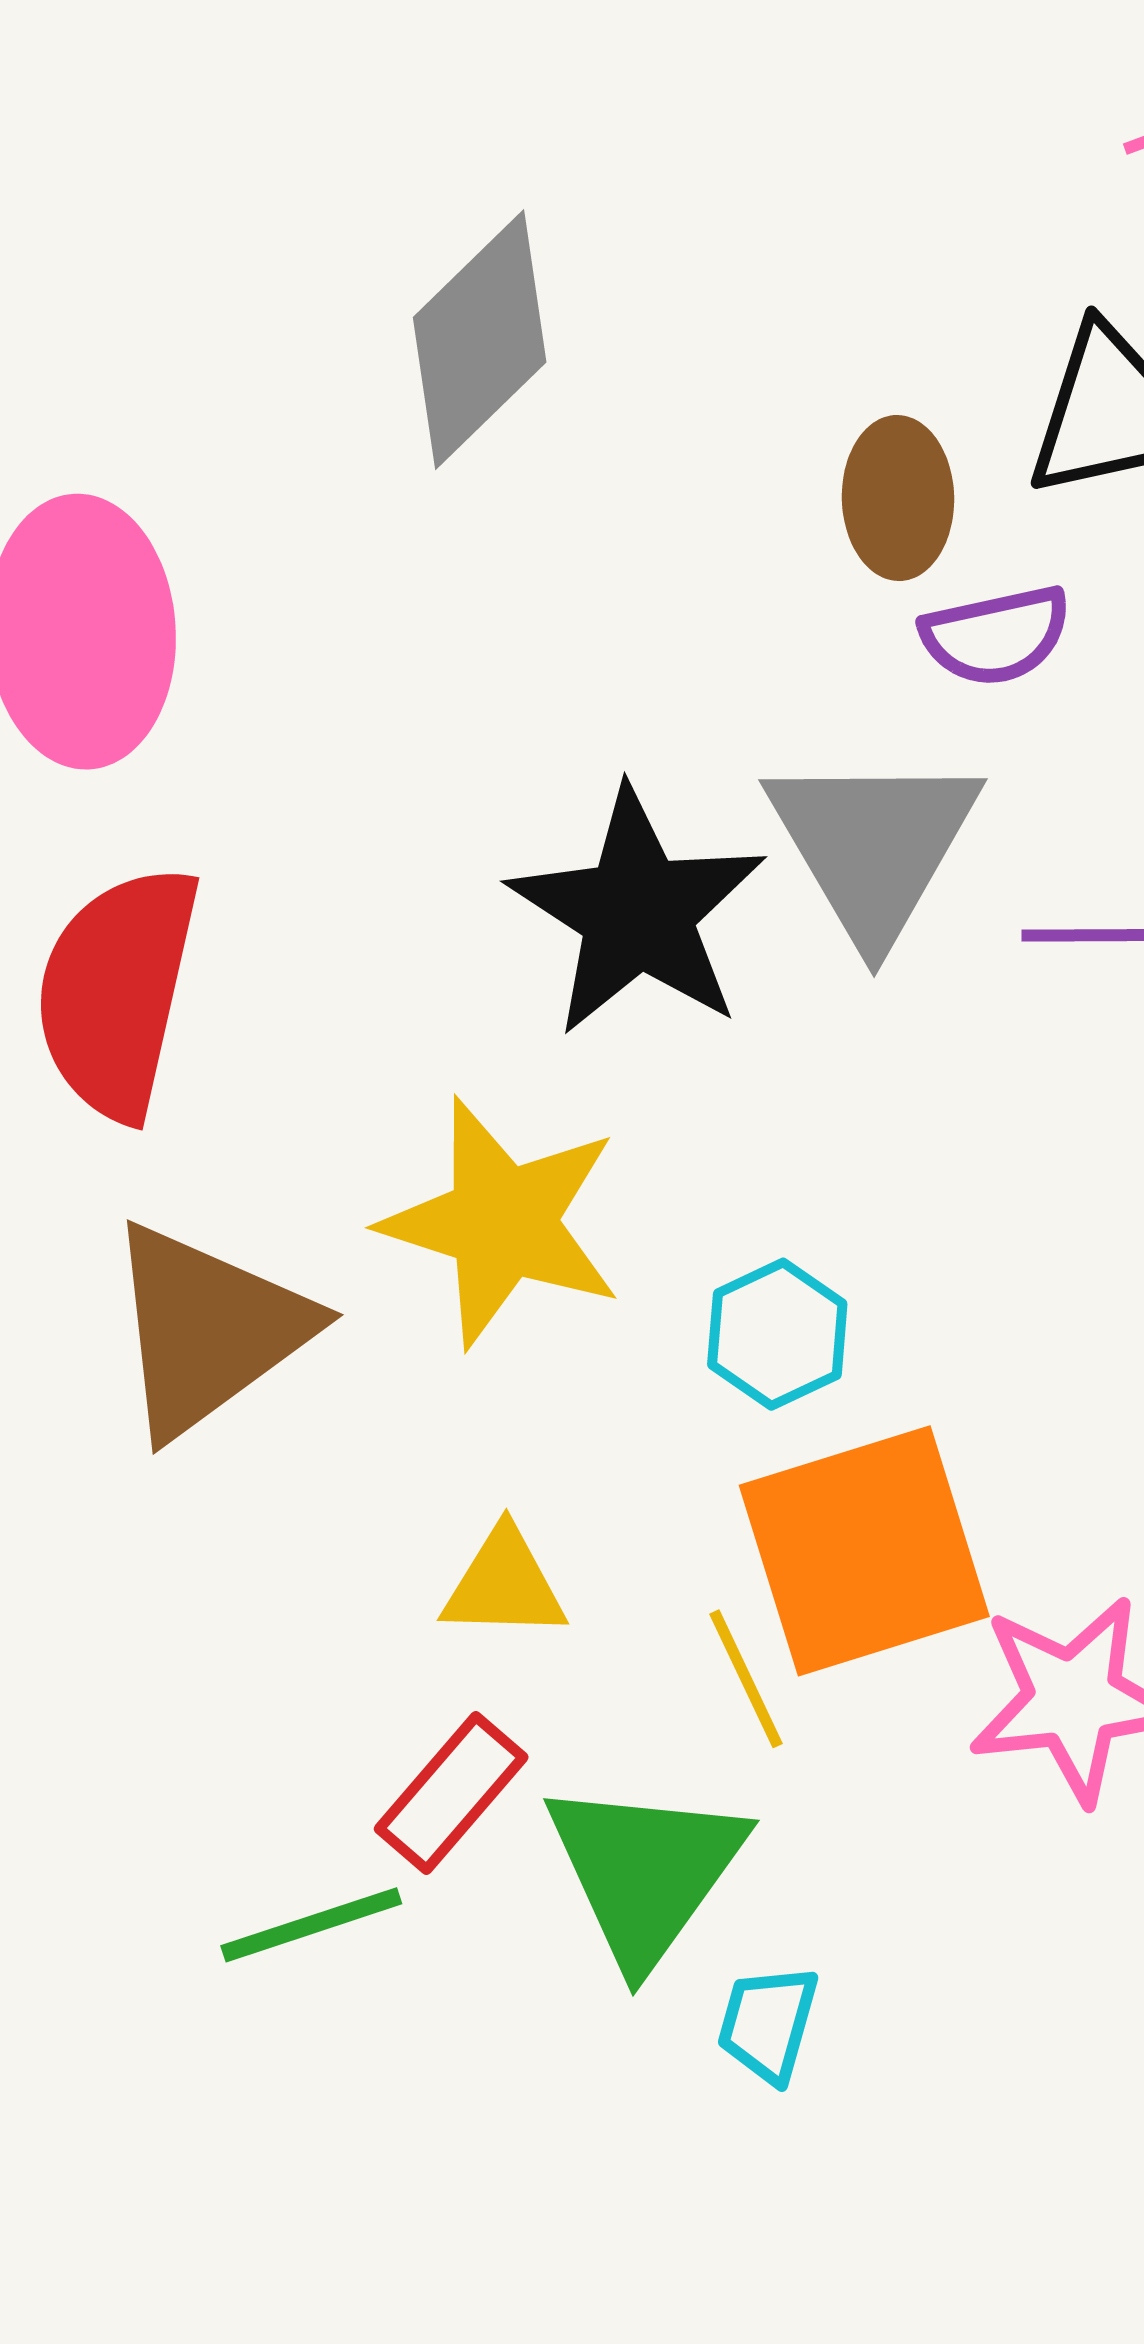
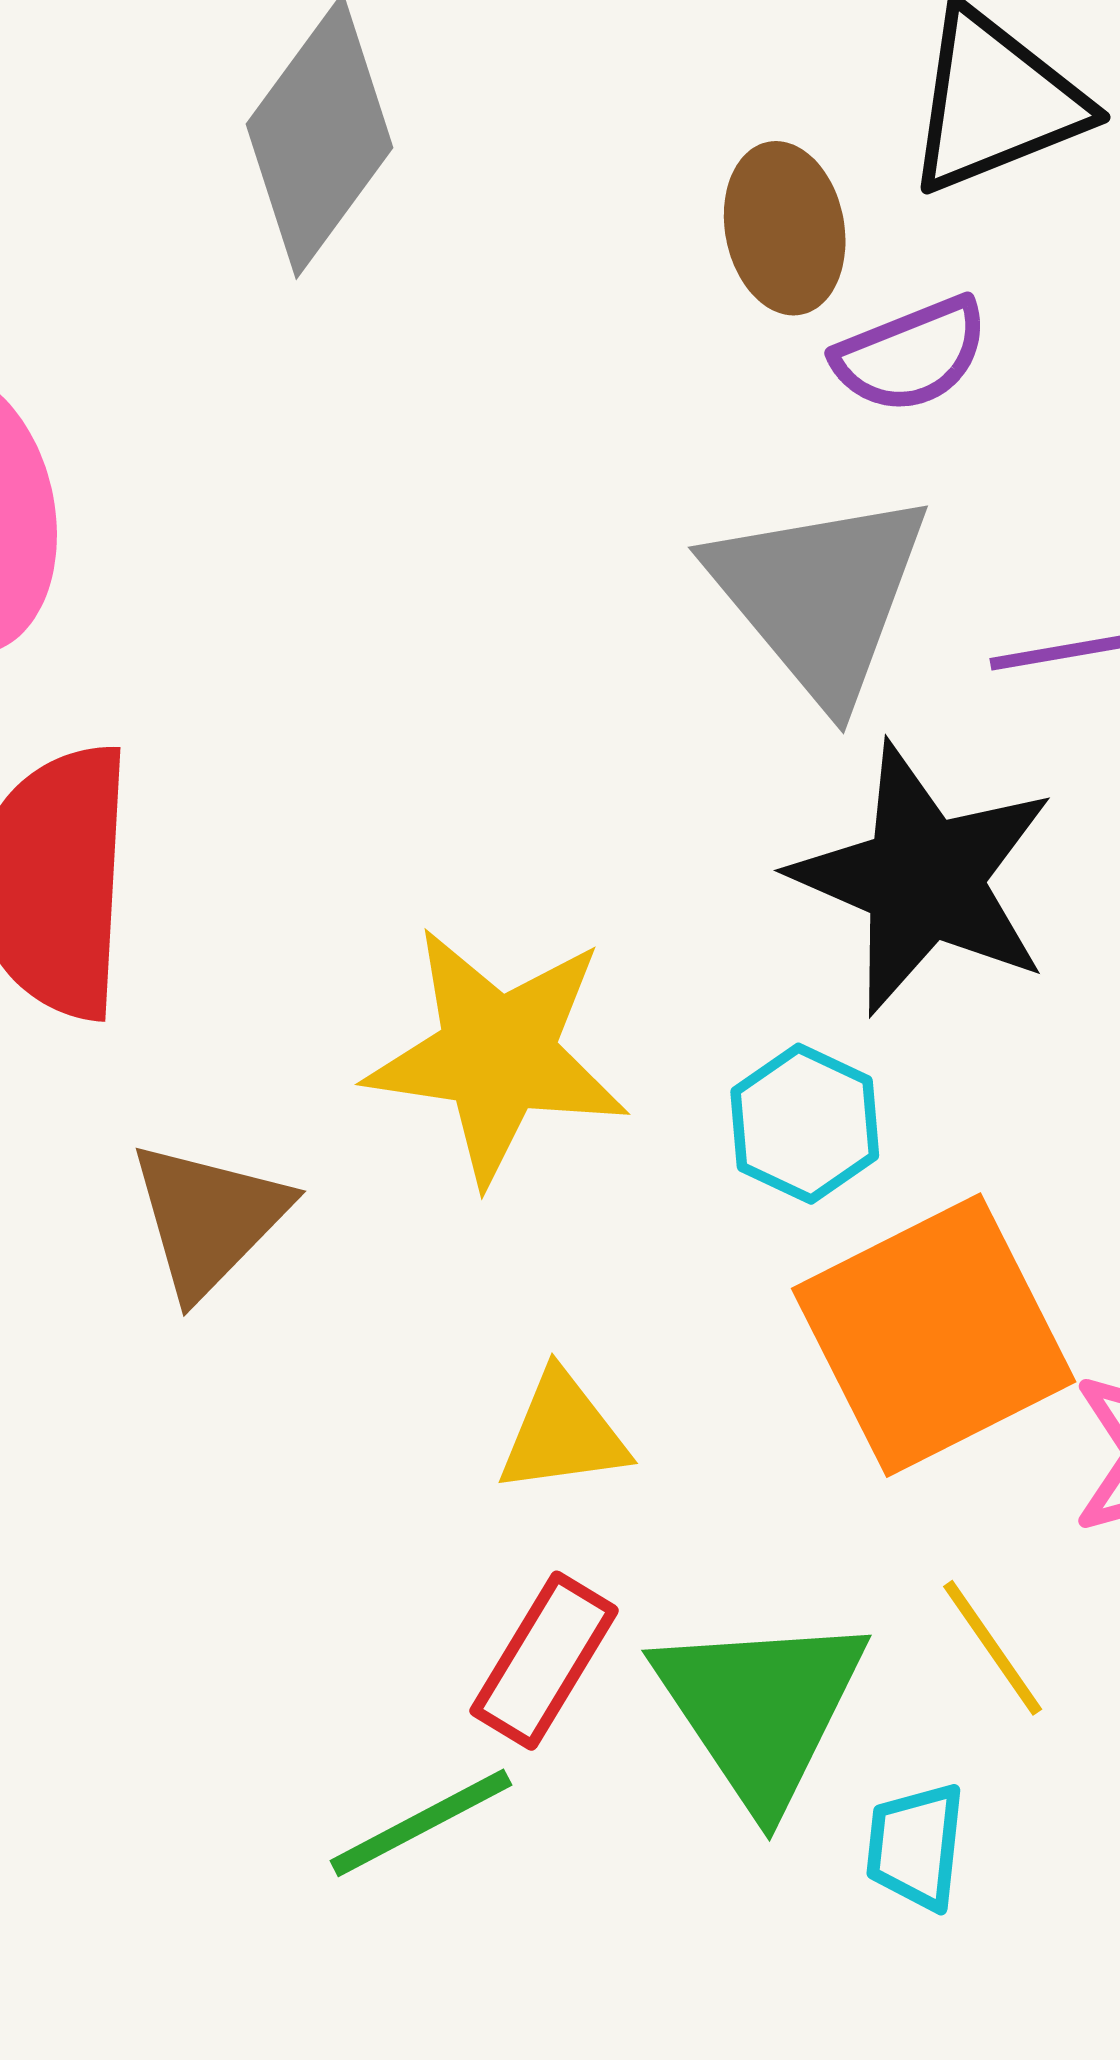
black star: (638, 912) -> (923, 879), moved
brown triangle: (208, 1330) -> (209, 1219), size x0.7
yellow line: (746, 1679) -> (993, 1648), moved

